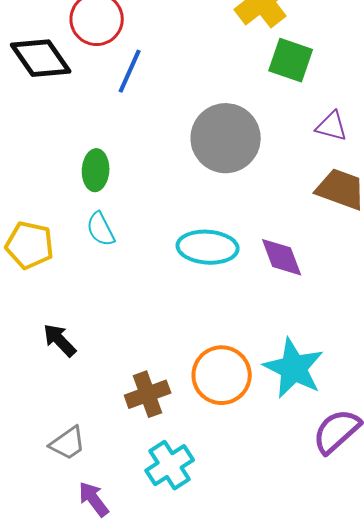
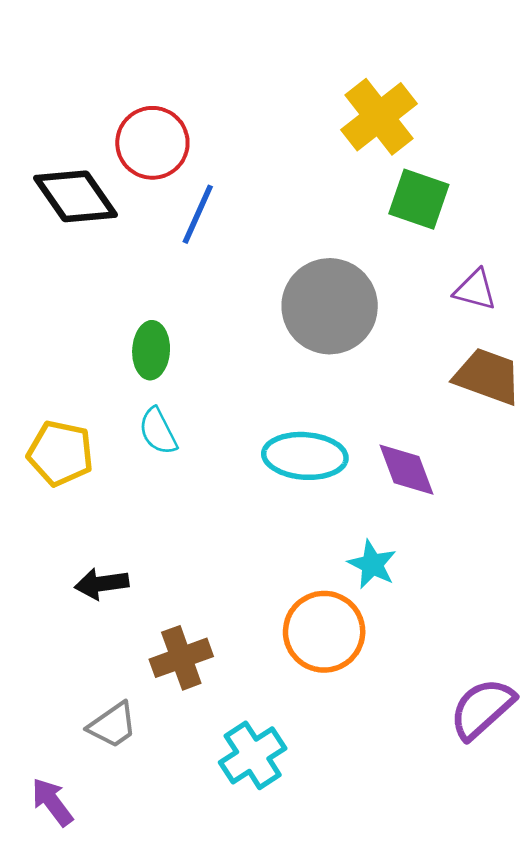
black arrow: (60, 340) -> (102, 584), turned -54
cyan star: (294, 368) -> (372, 564), moved, size x0.6
brown cross: (148, 394) -> (181, 658), moved
purple arrow: (94, 499) -> (52, 802), moved

